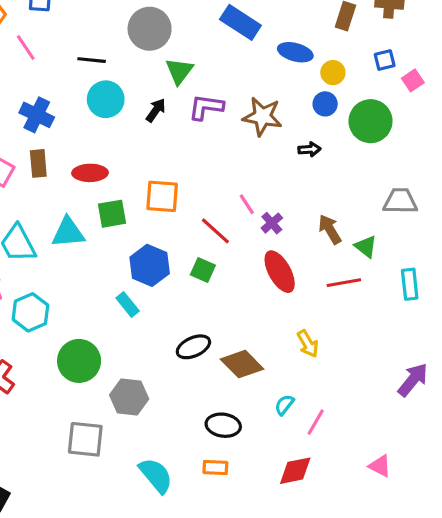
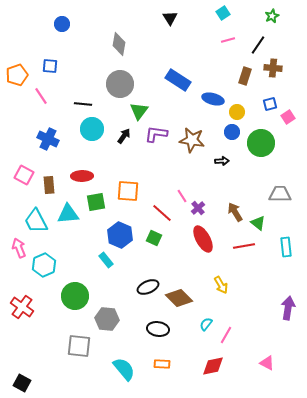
brown rectangle: (38, 163) -> (49, 185), moved
purple arrow: (413, 380) -> (288, 308), turned -30
black ellipse: (223, 425) -> (158, 329), moved

